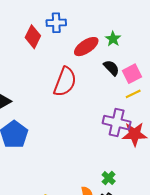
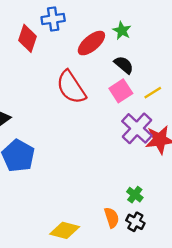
pink square: (132, 74) -> (121, 91), moved
red semicircle: (65, 82) -> (71, 87), turned 132
purple cross: (117, 123) -> (137, 128), turned 36

